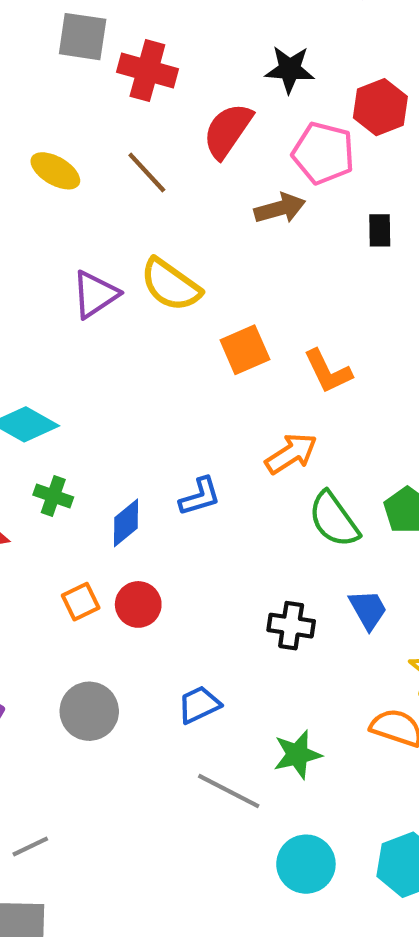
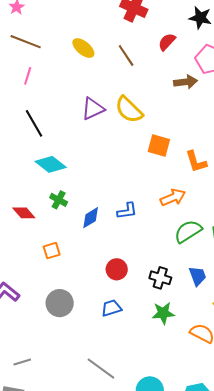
red semicircle: (228, 131) -> (167, 42), size x0.7
orange square: (245, 350) -> (159, 146), turned 30
green semicircle: (334, 519) -> (188, 231), turned 84
orange square: (81, 602) -> (52, 251), moved
red circle: (138, 604) -> (117, 269), moved
green star: (297, 755) -> (163, 313), moved
gray line: (229, 791) -> (101, 369), moved

